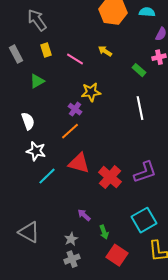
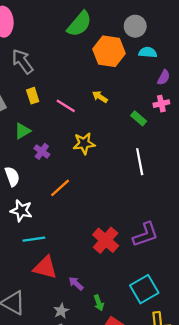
purple cross: (75, 109) -> (42, 151), moved
red triangle: (79, 163) -> (45, 268), moved
cyan line: (47, 176) -> (34, 239), turned 36

